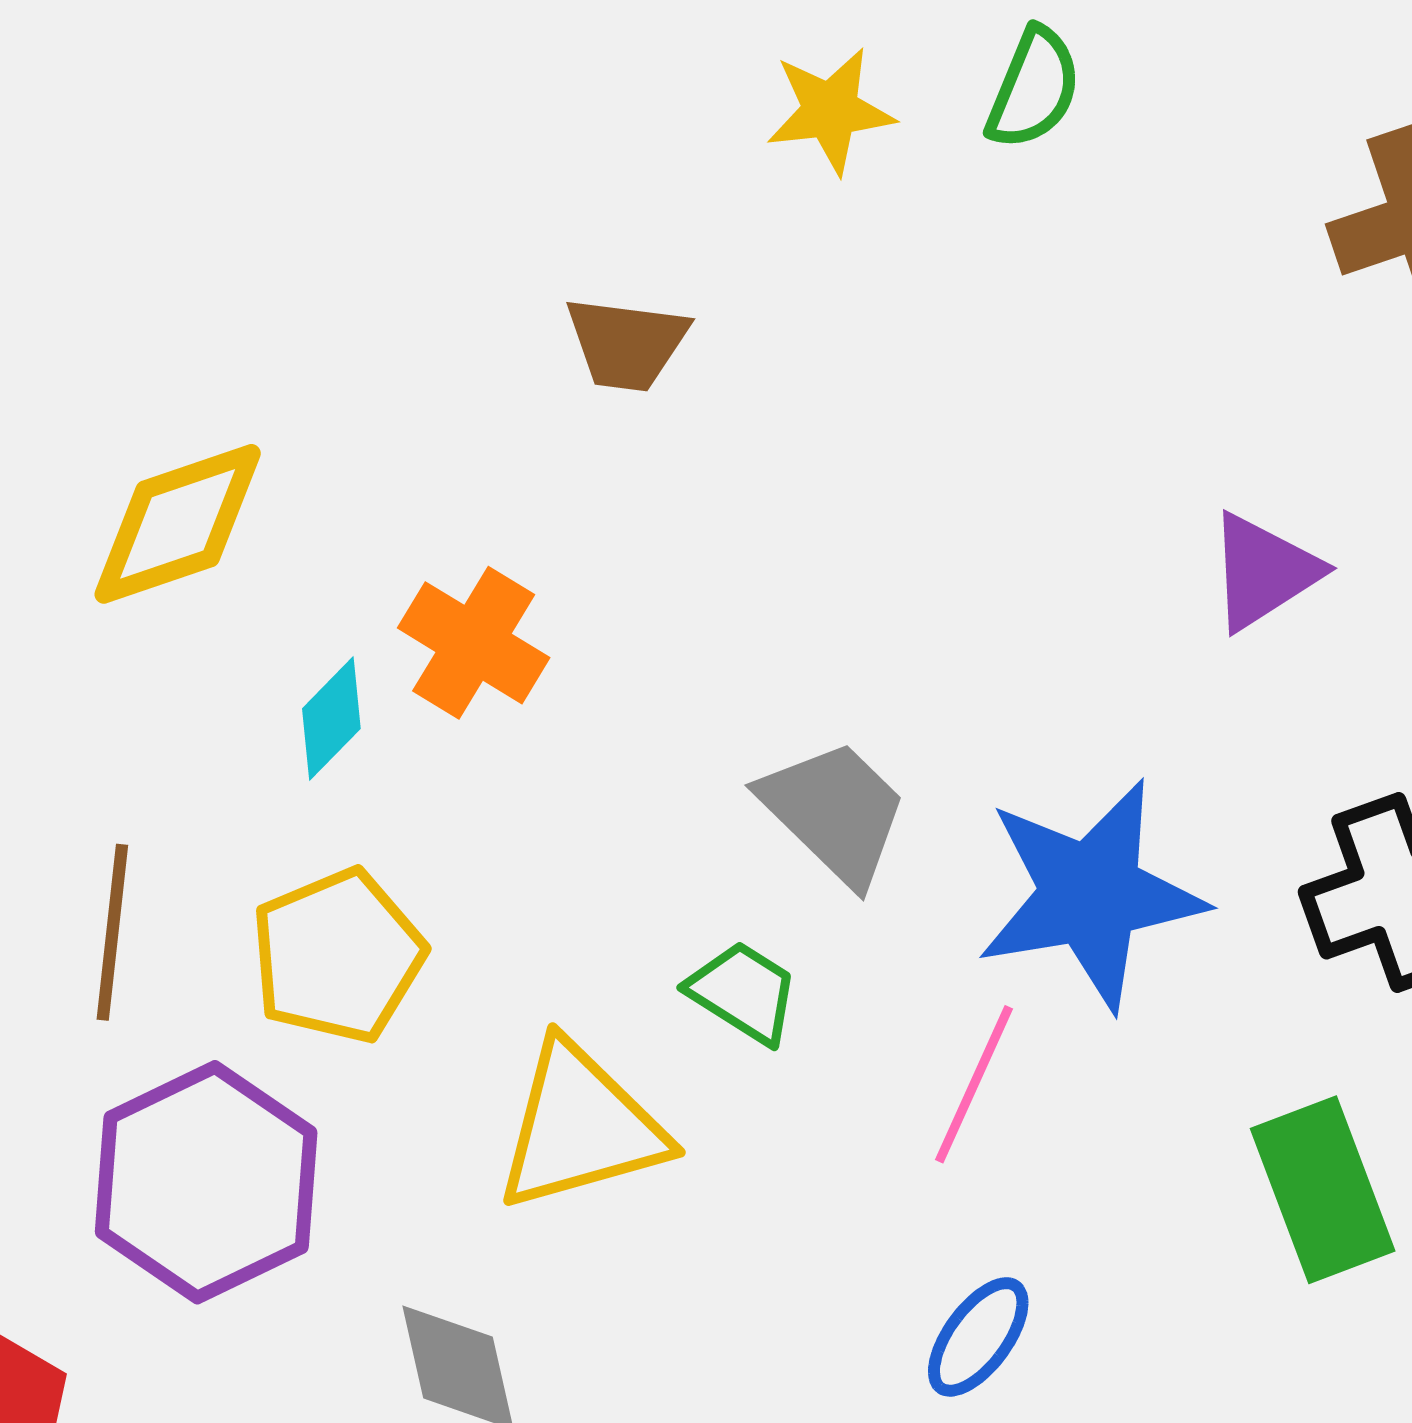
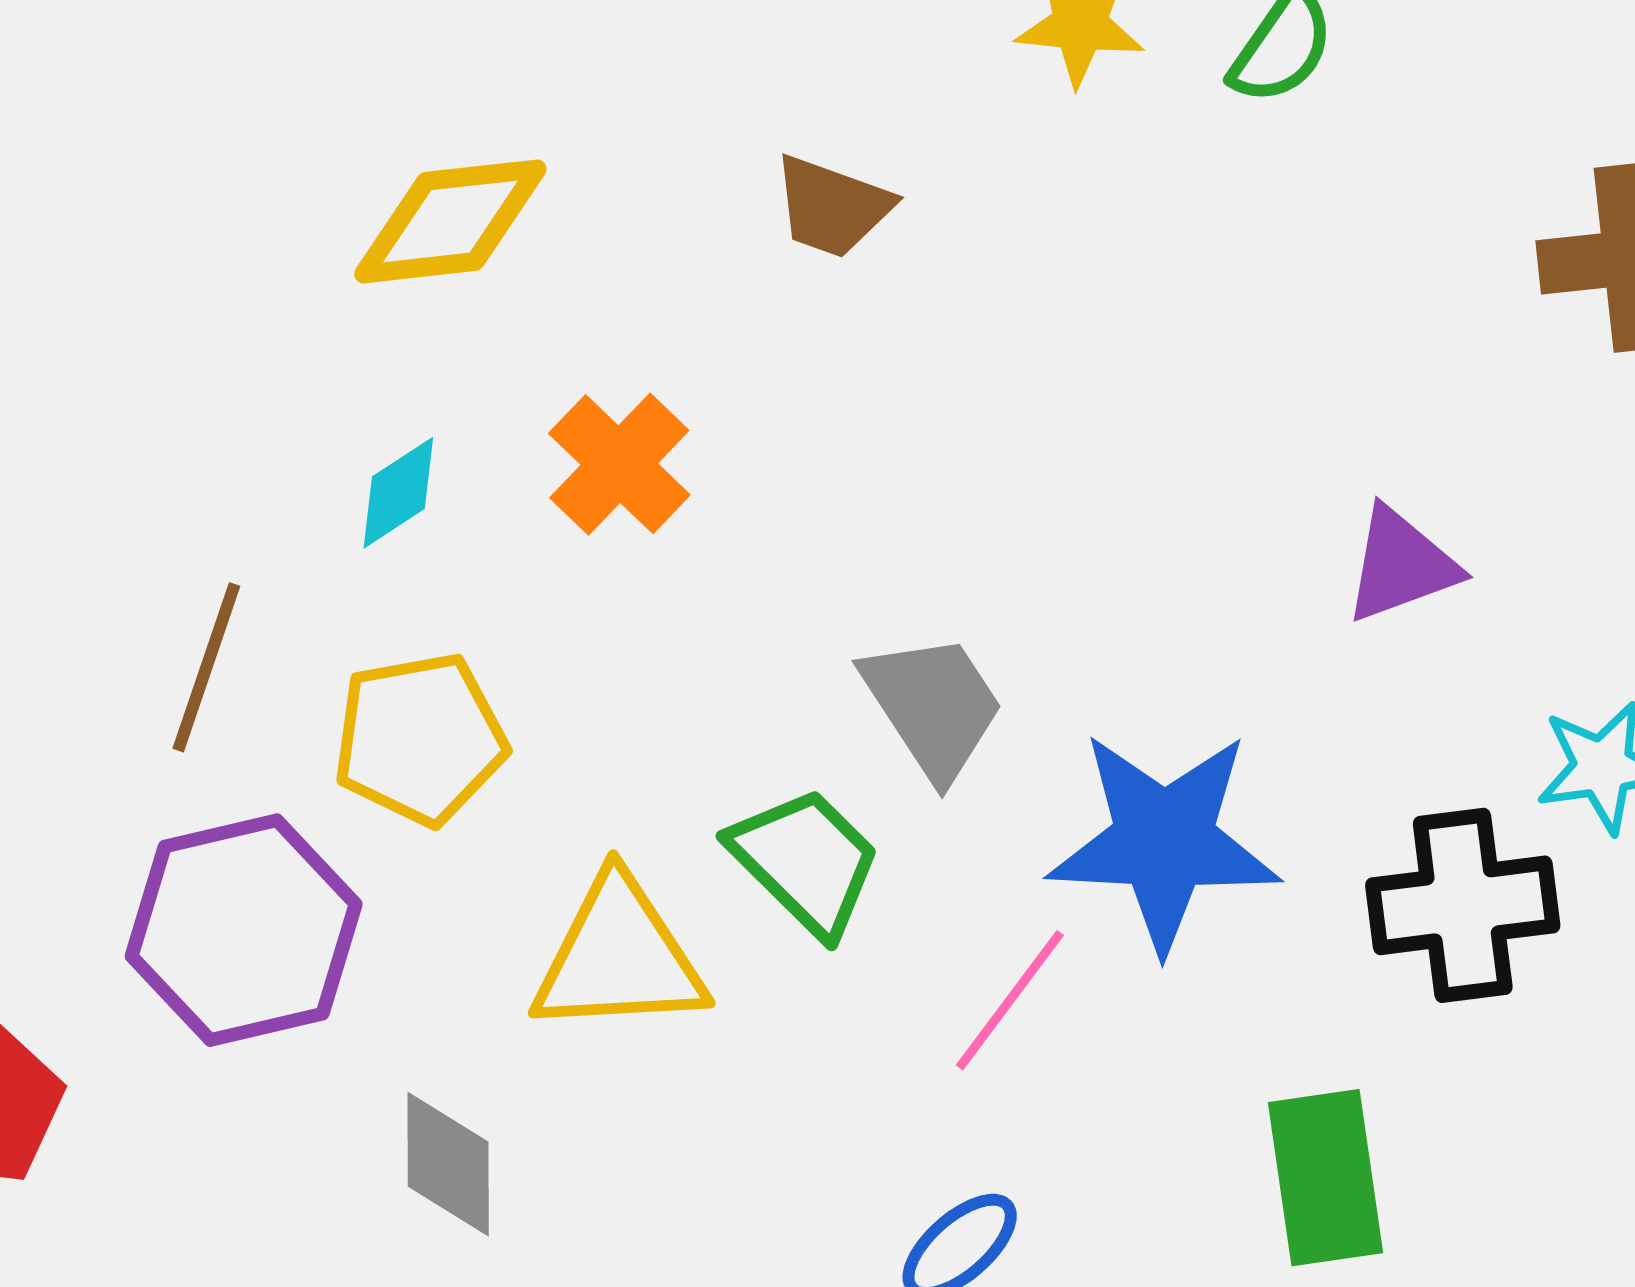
yellow diamond: (178, 524) -> (450, 221), moved
cyan diamond: (331, 719) -> (398, 493), moved
green trapezoid: (743, 992) -> (806, 861), size x1.4

